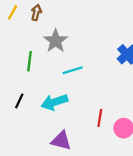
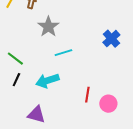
green line: (29, 61) -> (15, 59), moved, turned -60
purple triangle: (61, 141) -> (36, 115), moved

